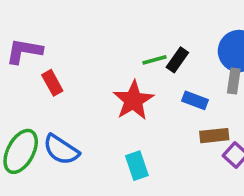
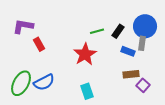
black rectangle: (177, 60) -> (118, 31), moved
blue rectangle: (195, 100) -> (128, 51), moved
blue semicircle: (61, 150) -> (44, 82), turned -60

